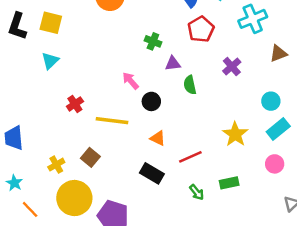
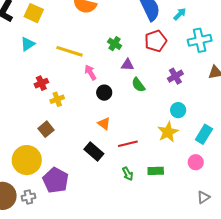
green semicircle: (190, 85) -> (138, 85), turned -35
cyan circle: (271, 101) -> (178, 110), moved
yellow line: (112, 121) -> (70, 51), moved
cyan rectangle: (278, 129) -> (204, 134), turned -30
yellow cross: (56, 165) -> (57, 99), moved

